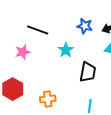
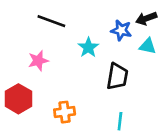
blue star: (85, 26) -> (121, 30), moved
pink star: (23, 52) -> (38, 61), moved

